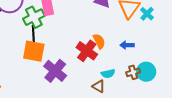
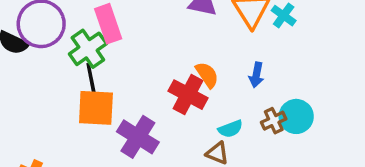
blue arrow: (127, 45) -> (256, 75), turned -72

